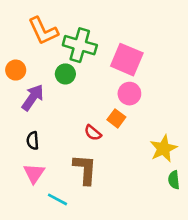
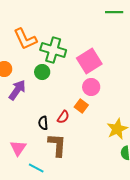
pink square: (127, 60) -> (89, 61), turned 35
red semicircle: (93, 133) -> (63, 117), turned -96
black semicircle: (33, 141) -> (43, 123), moved

